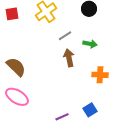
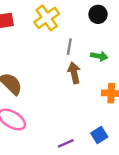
gray line: (65, 36) -> (69, 47), turned -48

